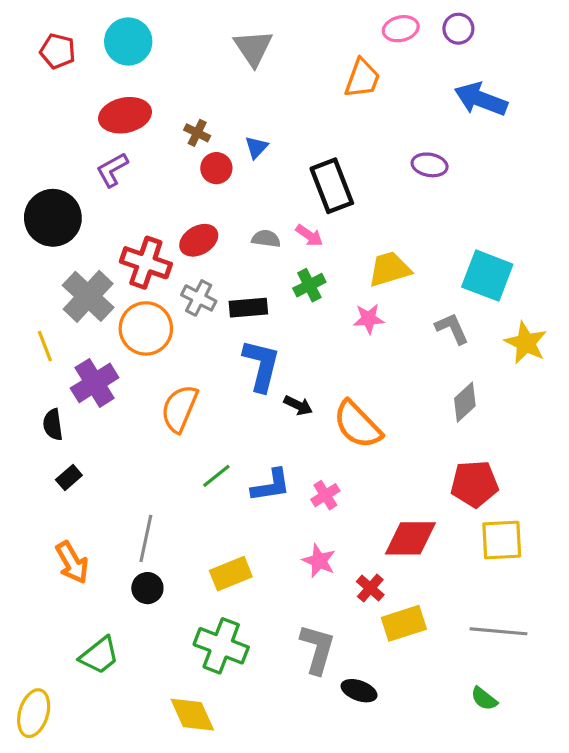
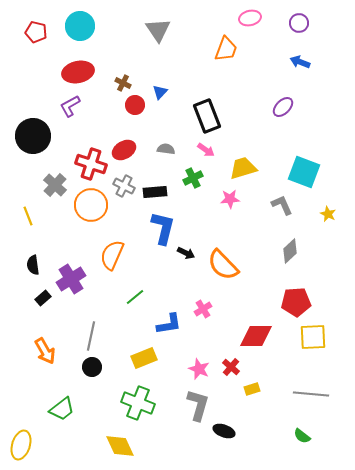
purple circle: (458, 29) -> (299, 23), moved
blue arrow: (481, 99) -> (300, 62), size x0.6
purple ellipse: (430, 165) -> (283, 107), moved, turned -55
pink arrow: (309, 235) -> (206, 150), moved
gray cross: (88, 296) -> (55, 185), size x0.7
yellow star: (526, 343) -> (328, 214), size x0.6
purple cross: (95, 383) -> (71, 279), moved
blue L-shape: (271, 485) -> (169, 324), moved
pink star: (319, 561) -> (199, 369), moved
yellow rectangle: (404, 623) -> (252, 389), size x0.6

